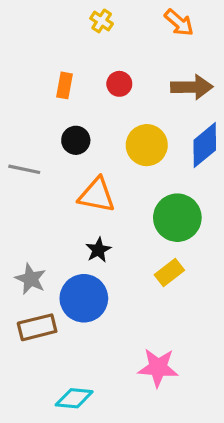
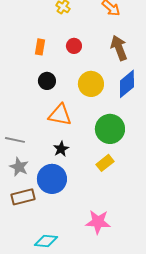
brown arrow: (192, 87) -> (119, 48), turned -110
gray line: (24, 169) -> (15, 140), moved

